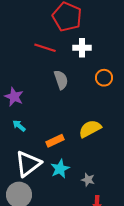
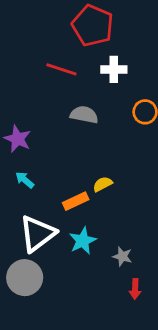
gray semicircle: (61, 80) -> (84, 115), turned -60
yellow semicircle: (90, 129) -> (103, 184), moved, size x0.6

